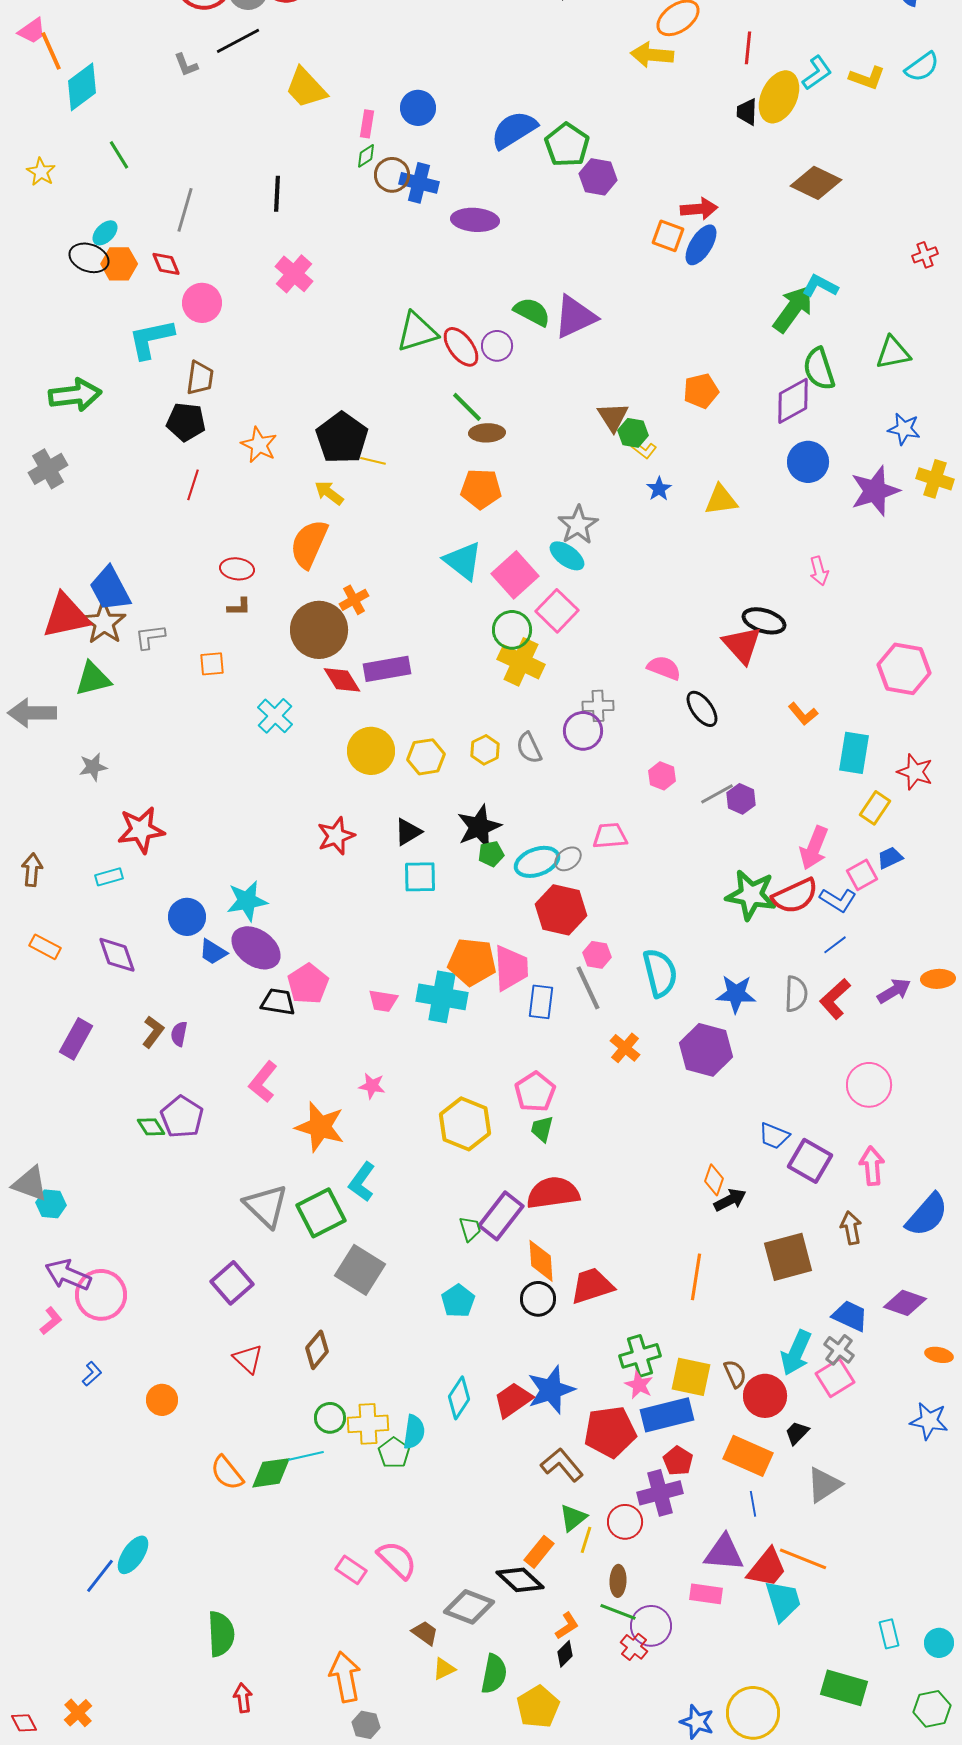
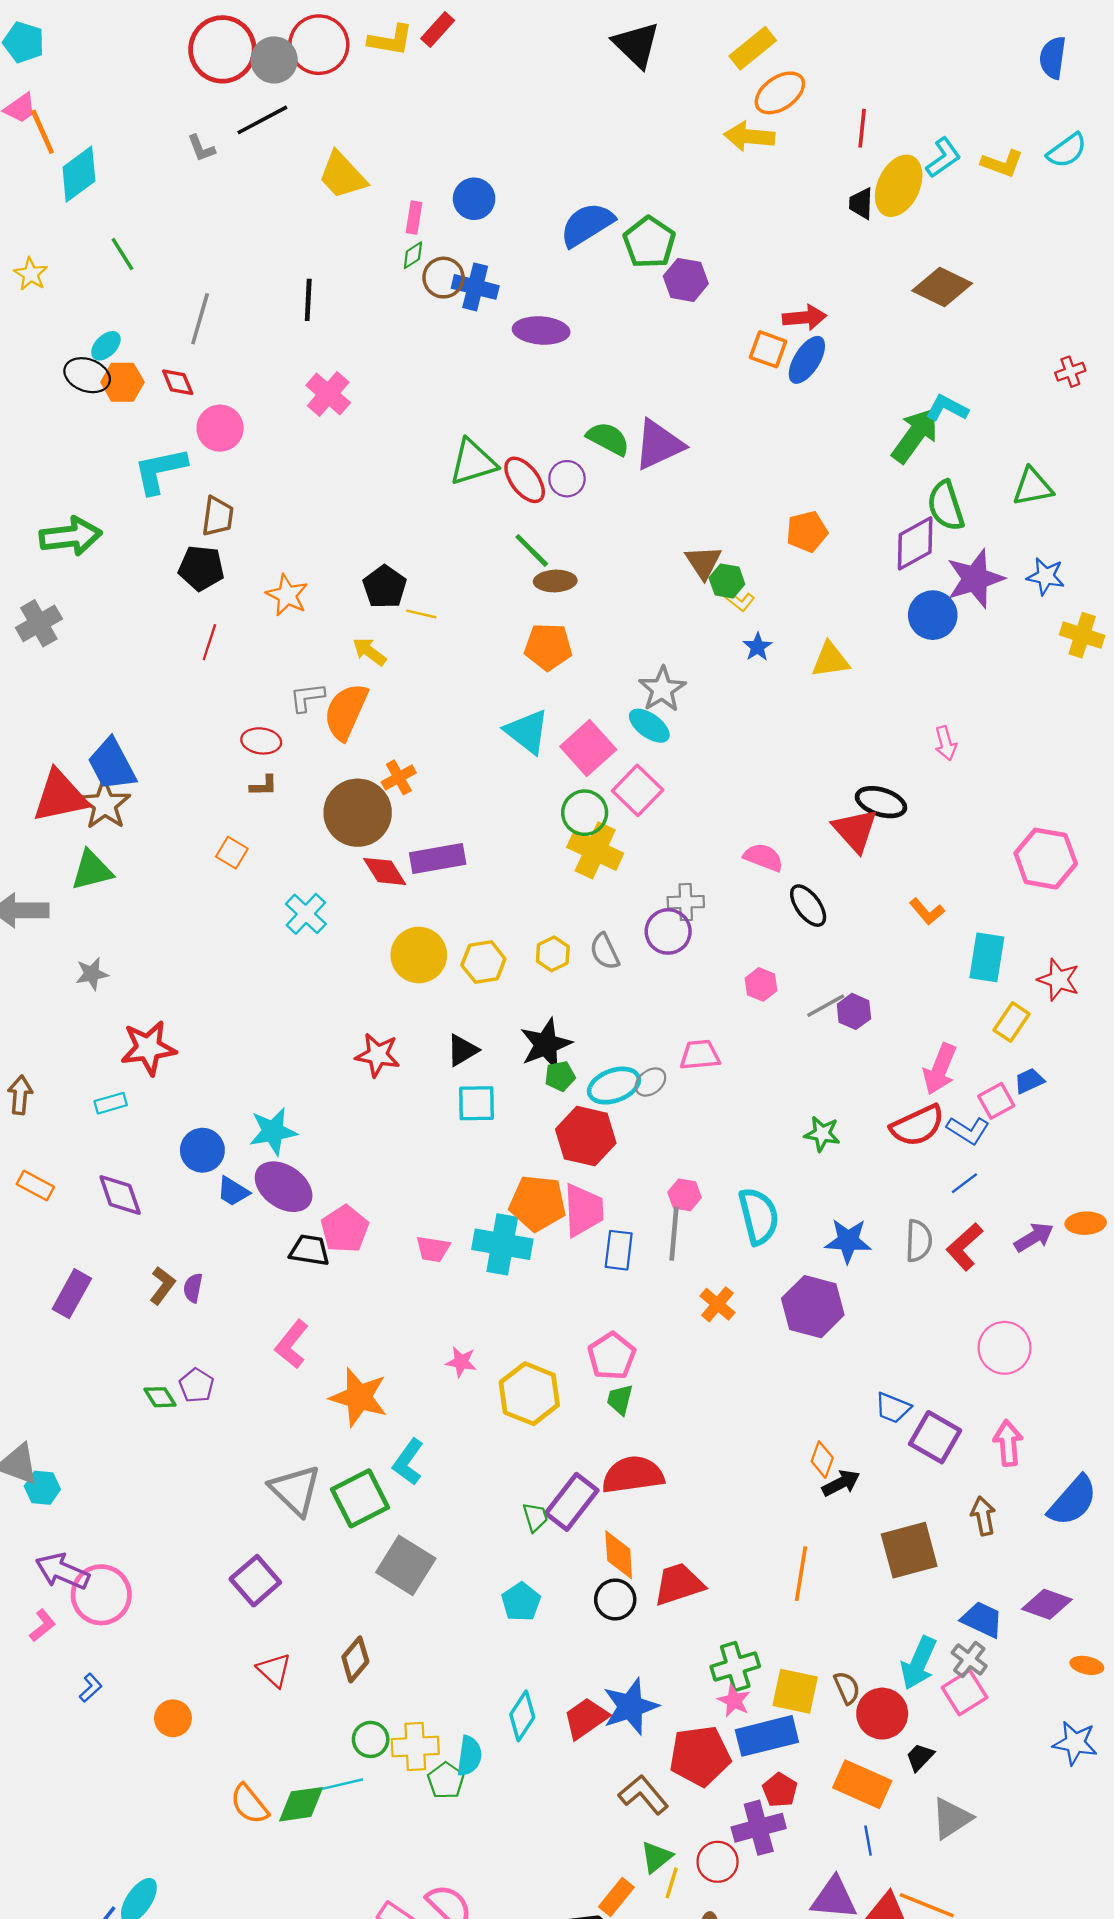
black pentagon: (342, 438) -> (385, 587), size x0.7
purple star: (875, 491) -> (975, 579), moved
gray L-shape: (150, 637) -> (307, 697), moved
orange square: (212, 664) -> (232, 853), turned 36
red star: (336, 836) -> (378, 1055), turned 30
green star: (751, 895) -> (822, 1134), moved, size x0.6
red hexagon: (561, 910) -> (586, 1136), moved
gray line: (588, 988) -> (674, 1234), turned 30
pink star: (372, 1086) -> (461, 1362), moved
purple pentagon: (182, 1117) -> (197, 1385), size x0.7

